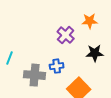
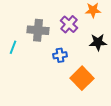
gray cross: (35, 75) -> (38, 30), moved

